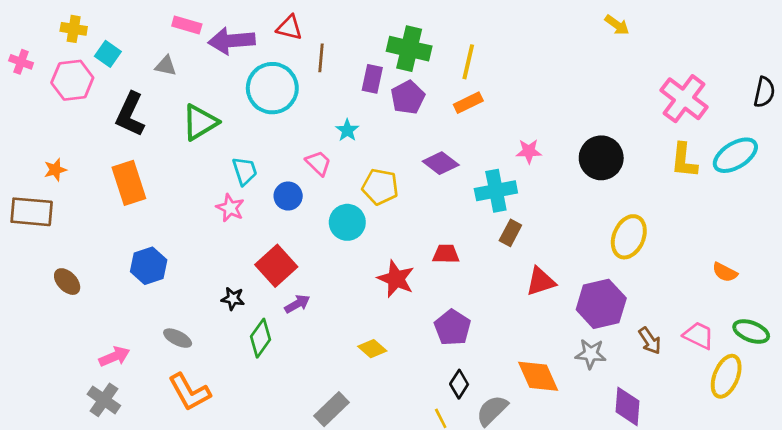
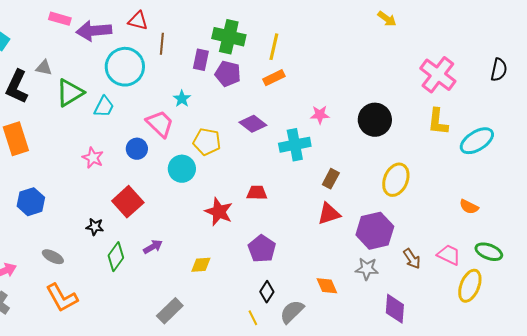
gray triangle: (166, 66) -> (44, 68), moved
purple pentagon: (408, 97) -> (228, 74), turned -30
cyan ellipse: (735, 155) -> (477, 141), moved
pink trapezoid: (318, 163) -> (160, 124), size x1.4
cyan trapezoid: (245, 171) -> (104, 107), moved, turned 45
brown rectangle: (510, 233) -> (331, 179), moved
purple arrow: (297, 304) -> (153, 247), moved
yellow diamond: (372, 349) -> (201, 265), turned -45
orange diamond: (538, 376) -> (327, 286), size x0.7

